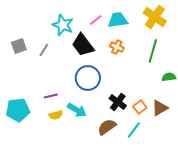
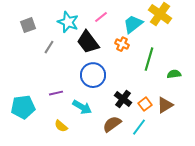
cyan trapezoid: (118, 20) -> (133, 24), moved, turned -30
gray square: (19, 46) -> (28, 25), moved
green line: (153, 51) -> (149, 59), moved
yellow semicircle: (56, 115) -> (61, 126), moved, turned 56

